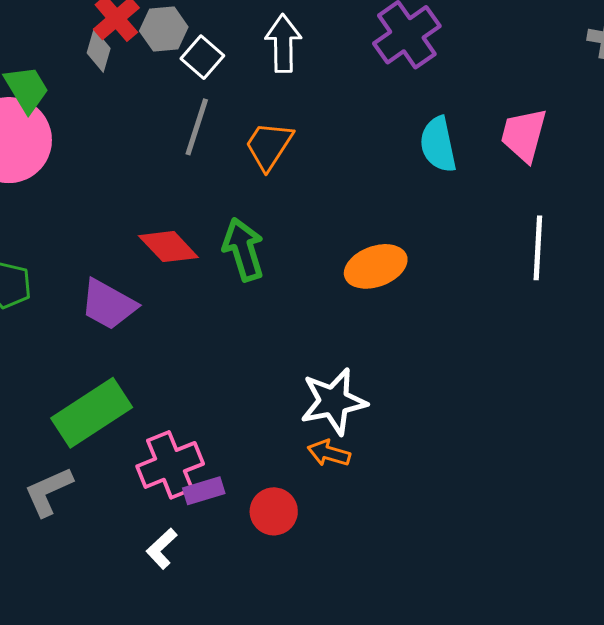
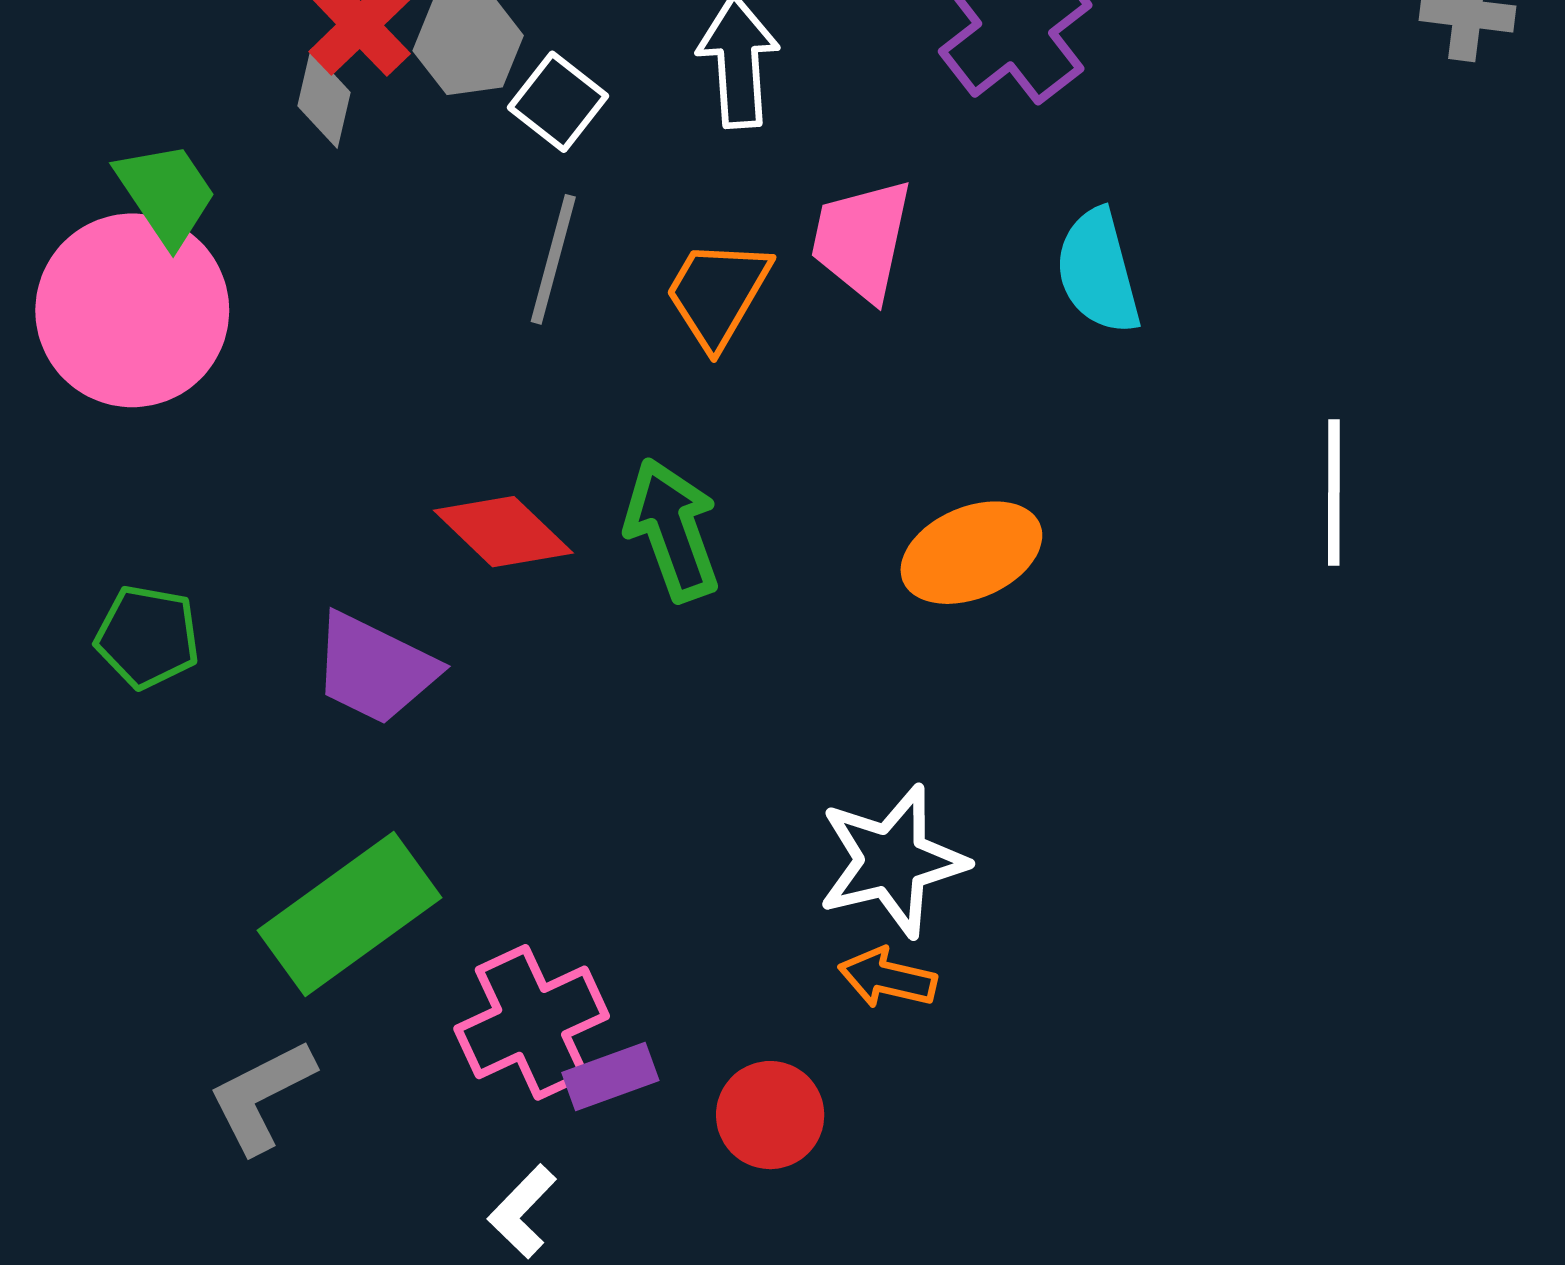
pink trapezoid: (524, 135) -> (862, 240), moved

